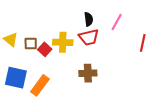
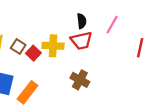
brown square: (31, 43) -> (18, 46), turned 32
brown cross: (88, 73) -> (80, 80), turned 30

